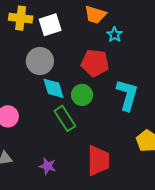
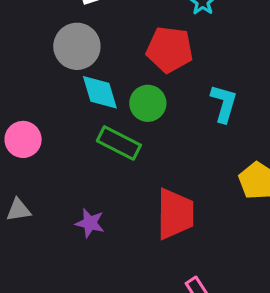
cyan L-shape: (127, 95) -> (224, 103), size x0.7
green rectangle: (65, 118) -> (119, 143), turned -30

